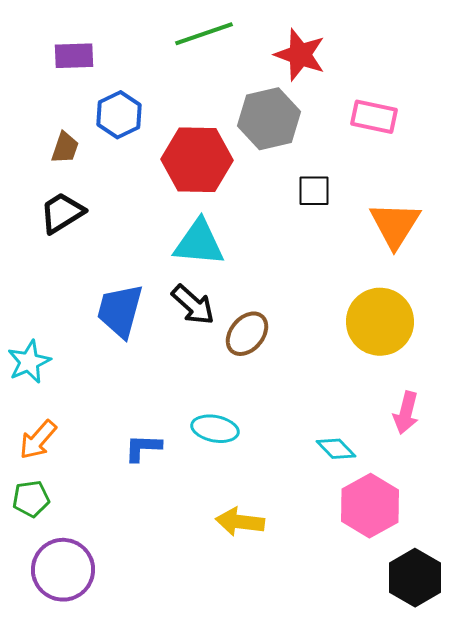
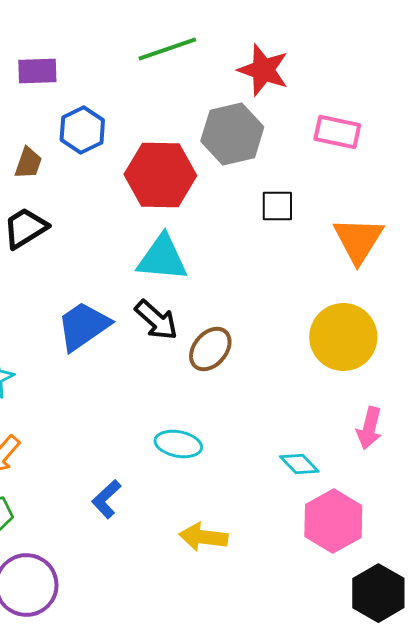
blue trapezoid: (120, 311) -> (83, 326), turned 40
blue L-shape: (143, 448) -> (106, 499), moved, turned -45

